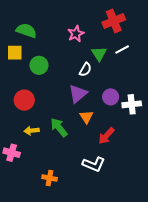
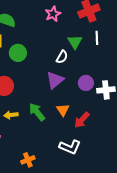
pink star: (76, 34) -> (53, 14), moved
white line: (122, 49) -> (97, 38), turned -64
orange triangle: (86, 117) -> (63, 110), moved
orange cross: (50, 178) -> (28, 160), turned -32

